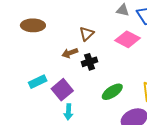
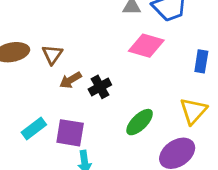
brown triangle: (87, 34) -> (52, 55), moved
purple square: (62, 90) -> (70, 133), turned -30

